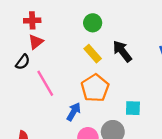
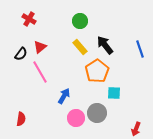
red cross: (32, 20) -> (29, 19), turned 32
red triangle: (36, 42) -> (40, 47), moved
orange pentagon: (95, 88) -> (97, 71), moved

